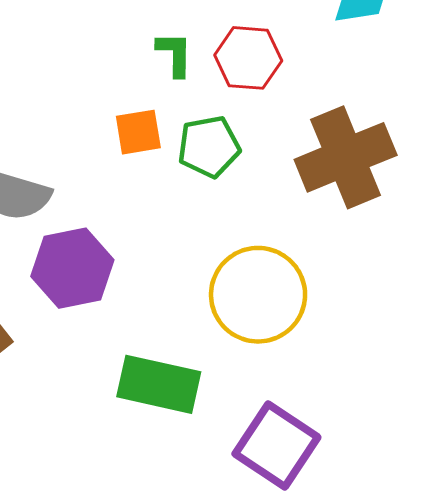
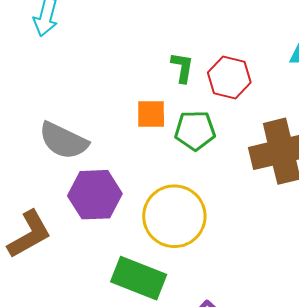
yellow circle: (258, 295) -> (174, 216), moved

